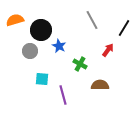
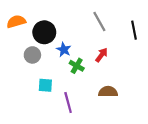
black line: (124, 28) -> (134, 30), turned -42
red arrow: (108, 50) -> (102, 55), moved
green cross: (80, 64) -> (77, 66), moved

